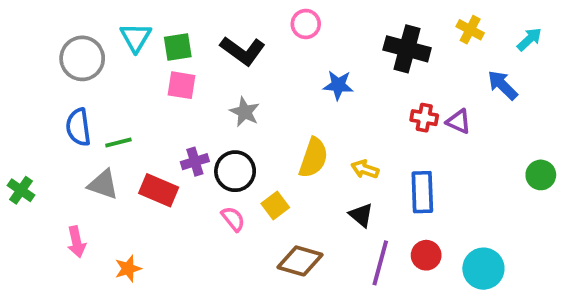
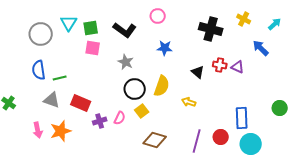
blue star: (338, 85) -> (165, 48), moved
purple cross: (195, 162) -> (100, 121), moved
yellow arrow: (365, 169) -> (189, 102), moved
black circle: (235, 171) -> (135, 89), moved
green circle: (541, 175) -> (280, 108), moved
blue rectangle: (422, 192) -> (242, 118), moved
black triangle: (361, 215) -> (198, 72), moved
pink semicircle: (233, 219) -> (120, 118), turned 64
orange star: (128, 269) -> (61, 131), moved, size x1.5

